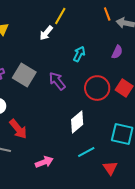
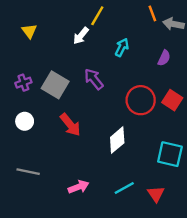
cyan arrow: (79, 54) -> (122, 47), moved
purple arrow: (57, 81) -> (94, 79), moved
red arrow: (18, 129) -> (70, 125), moved
cyan line: (86, 152) -> (124, 188), moved

